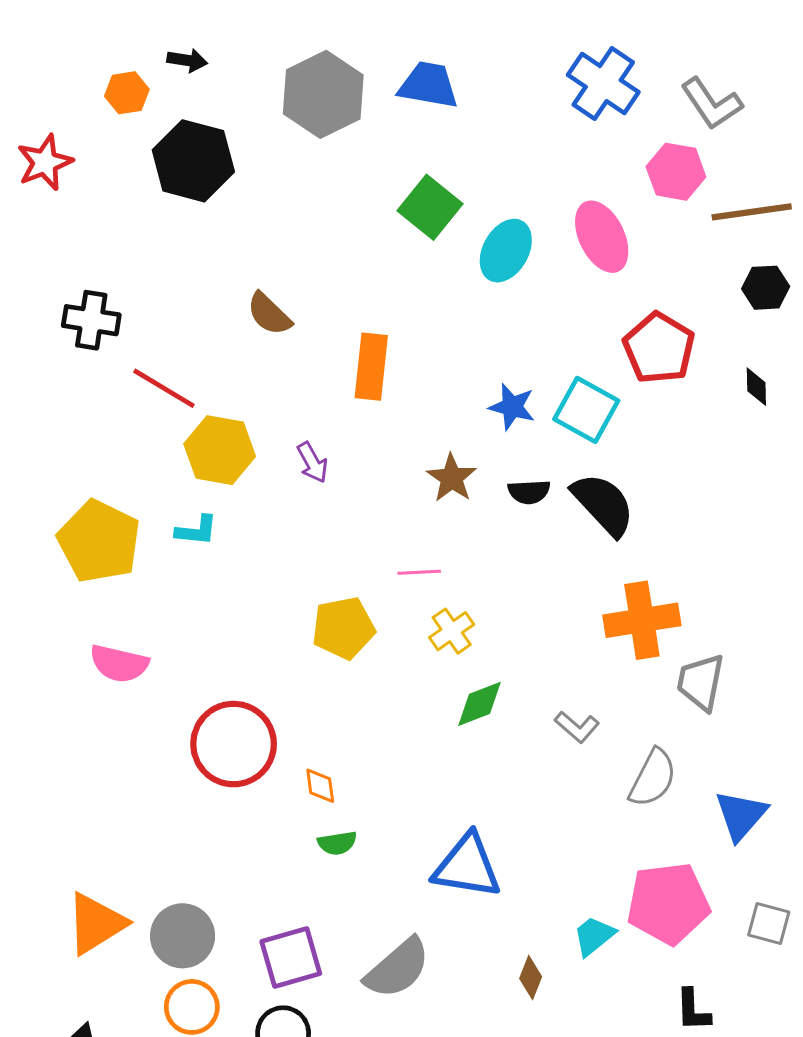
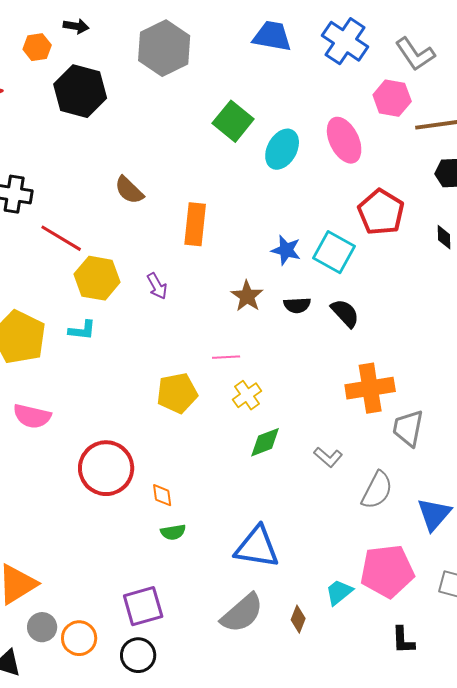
blue trapezoid: (428, 85) -> (272, 36), moved
black semicircle: (603, 504) -> (345, 313), size x0.7
gray circle: (183, 936) -> (42, 627), moved, size x0.7
gray semicircle: (398, 968) -> (242, 613), moved

